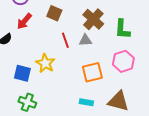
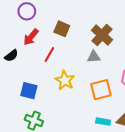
red line: (65, 40) -> (49, 55), moved, turned 49
yellow star: (45, 63) -> (65, 80), moved
cyan rectangle: (86, 102) -> (103, 122), moved

